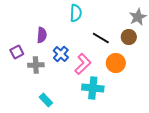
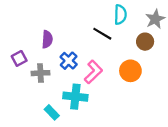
cyan semicircle: (76, 13) -> (120, 15), moved
black line: (101, 38) -> (102, 34), moved
cyan cross: (93, 88) -> (75, 97), moved

